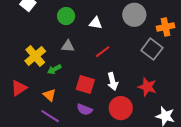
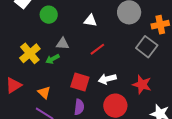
green circle: (66, 16) -> (49, 15), moved
green arrow: (54, 69) -> (53, 59), moved
white arrow: (113, 81) -> (107, 79), turned 90
purple semicircle: (85, 110) -> (79, 107), turned -105

